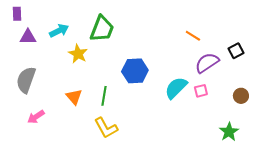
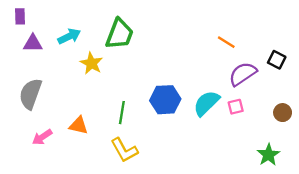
black square: (236, 51) -> (277, 60), turned -35
blue hexagon: (135, 71) -> (165, 100), moved
orange triangle: (74, 97) -> (79, 125), moved, turned -36

